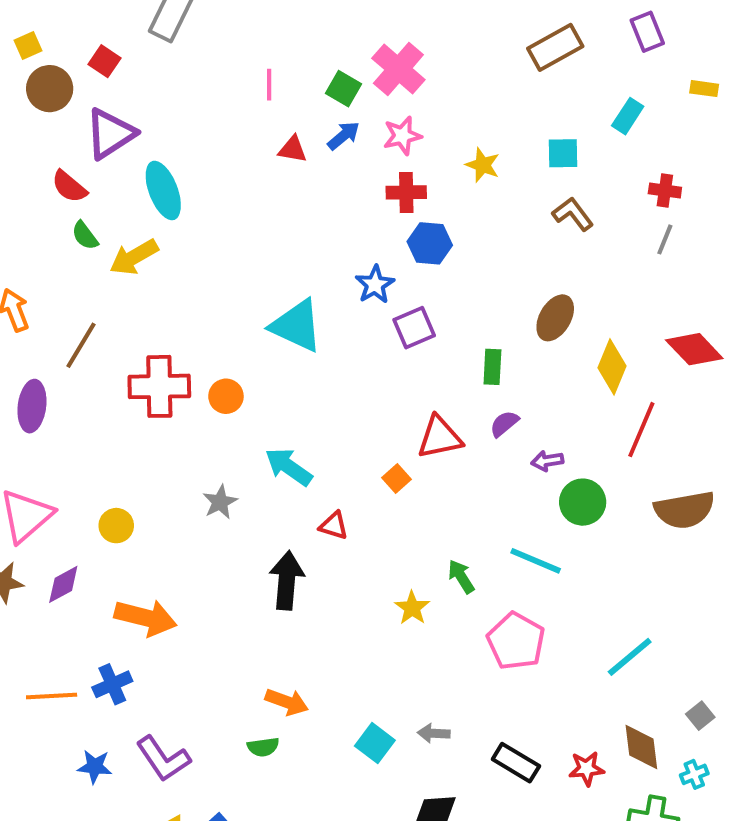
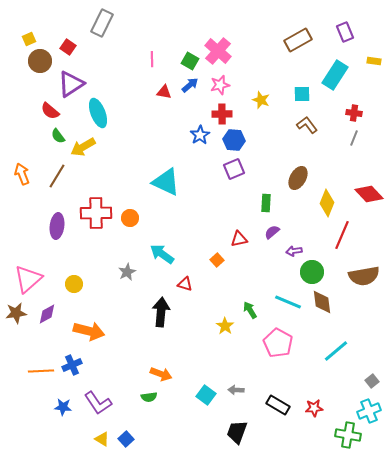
cyan rectangle: (628, 116) -> (335, 75), size x1.6
blue star: (375, 285) -> (200, 135), moved
purple square: (414, 328) -> (234, 169), moved
brown line: (81, 345) -> (57, 176), moved
purple ellipse: (32, 406) -> (57, 226), moved
red triangle: (440, 437) -> (239, 239), size x0.7
brown diamond: (641, 747) -> (322, 302), moved
cyan cross: (694, 774) -> (369, 411), size x1.6

